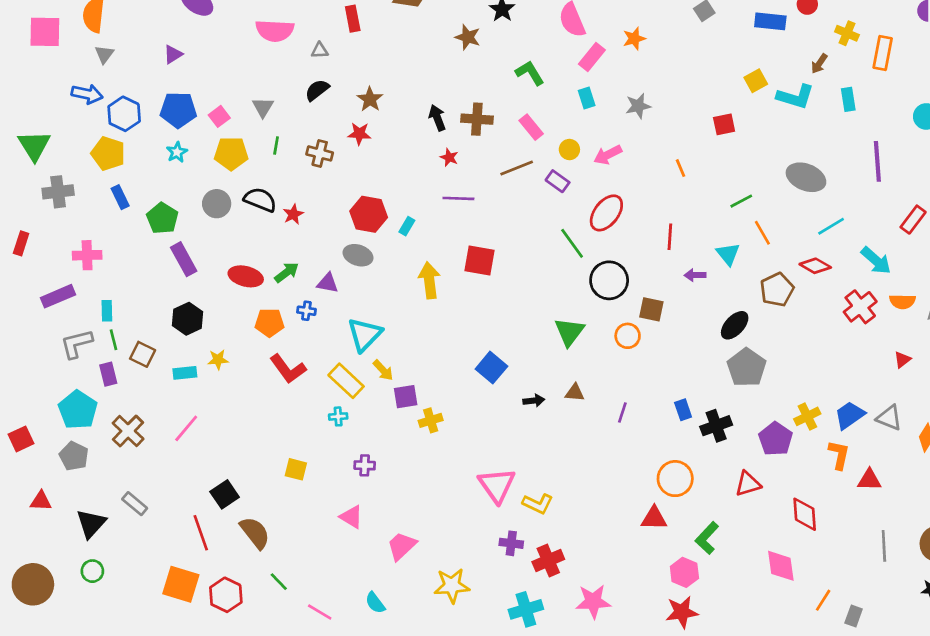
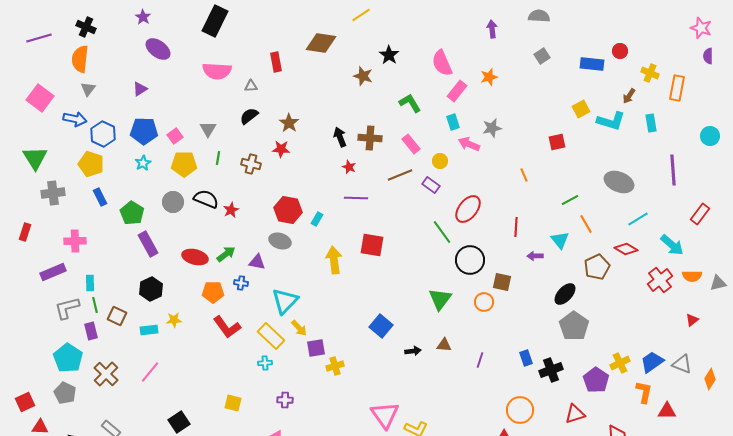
pink square: (45, 32) -> (40, 98), moved, turned 36
pink arrow: (608, 155) -> (469, 144), moved, turned 50
red square: (21, 439) -> (25, 402), moved

